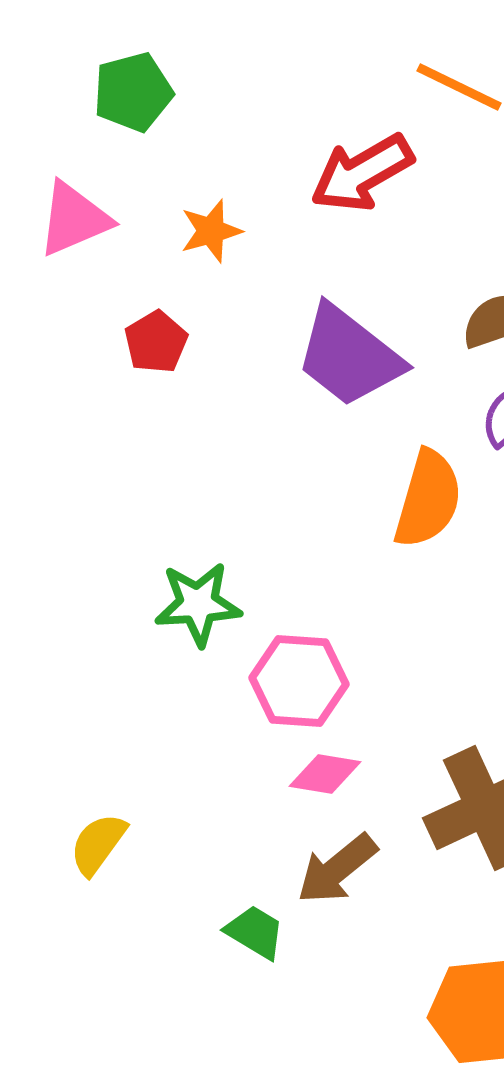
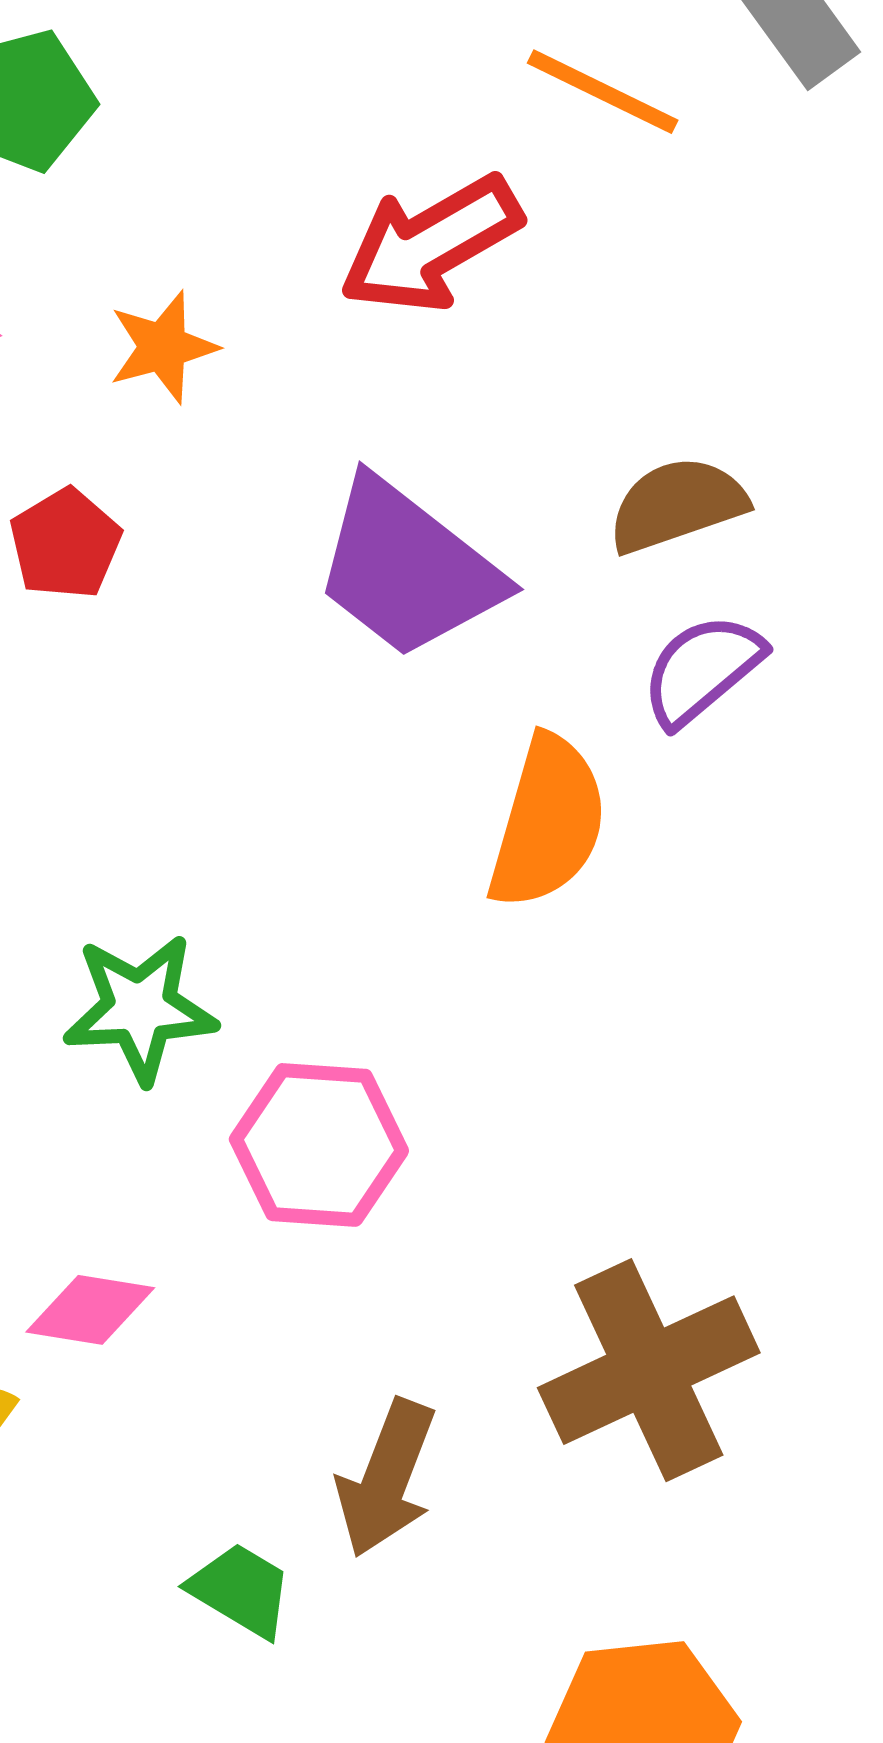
pink diamond: (325, 774) -> (90, 1310), moved
brown arrow: (337, 869) -> (386, 1478), turned -30

